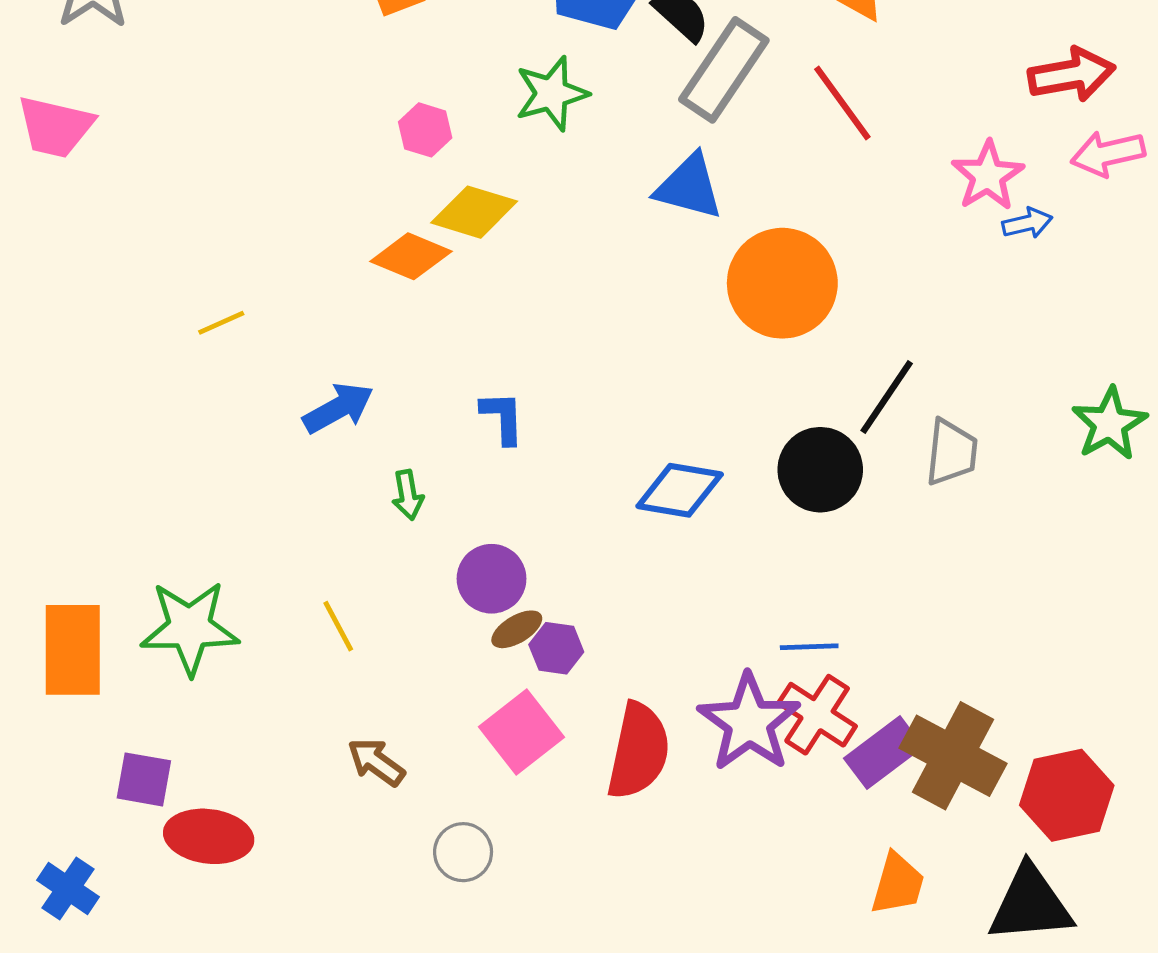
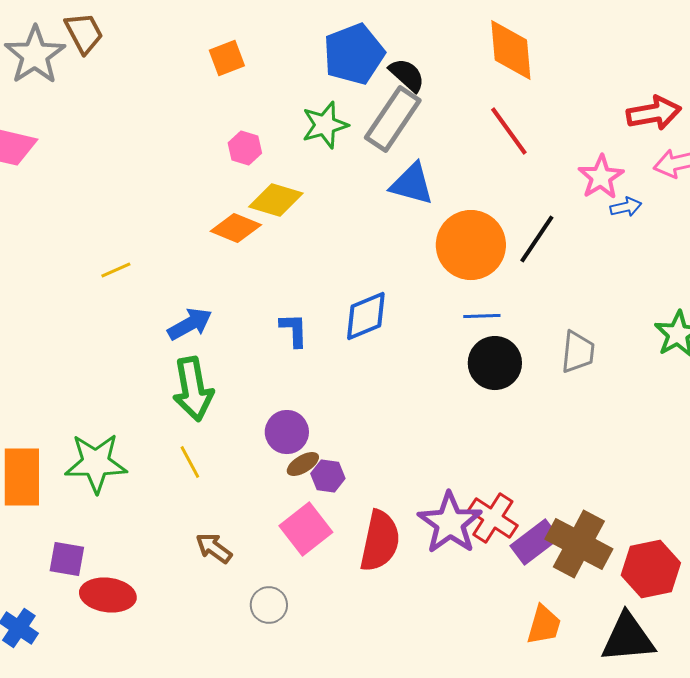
gray rectangle: (724, 70) -> (393, 119), moved
black line: (887, 397) -> (537, 239), moved
blue diamond: (680, 490) -> (366, 316), moved, turned -32
green arrow: (408, 495) -> (193, 389), moved, size x2.0
blue line: (809, 647) -> (482, 316), moved

